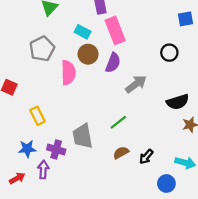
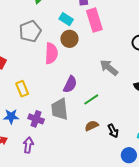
purple semicircle: (113, 63) -> (70, 84), moved
gray arrow: (136, 84) -> (109, 68), turned -108
black arrow: (146, 157) -> (113, 131), turned -72
purple arrow: (43, 170) -> (28, 145), moved

